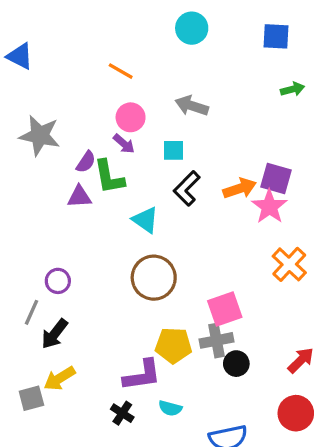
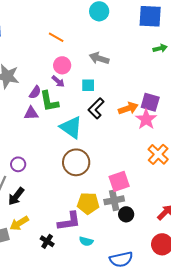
blue square: (276, 36) -> (150, 16), size x1.4
cyan triangle: (145, 220) -> (71, 127), size x1.4
black cross: (122, 413) -> (47, 241), moved

